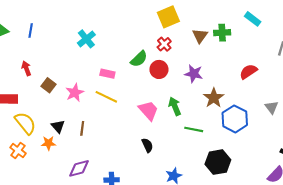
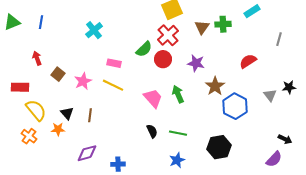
cyan rectangle: (253, 19) -> (252, 11), turned -70
red cross: (164, 44) -> (168, 35), size x1.5
green line: (194, 129) -> (178, 133), moved

